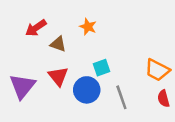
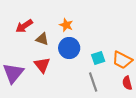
cyan square: (102, 68) -> (98, 58), moved
blue circle: (87, 90) -> (69, 48), moved

